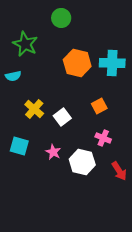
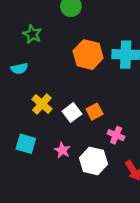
green star: (25, 44) -> (32, 34), size x0.7
orange square: (99, 106) -> (95, 112), moved

